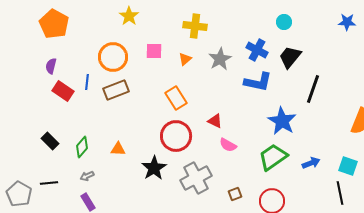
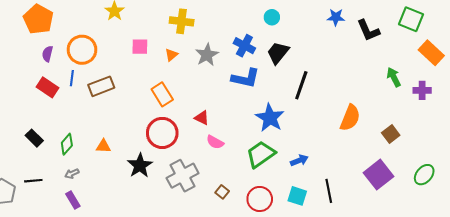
orange circle: (113, 57) -> (82, 50), moved
purple semicircle: (51, 66) -> (47, 54), moved
cyan square: (348, 166) -> (297, 196), moved
brown square: (235, 194) -> (222, 192), turned -32

